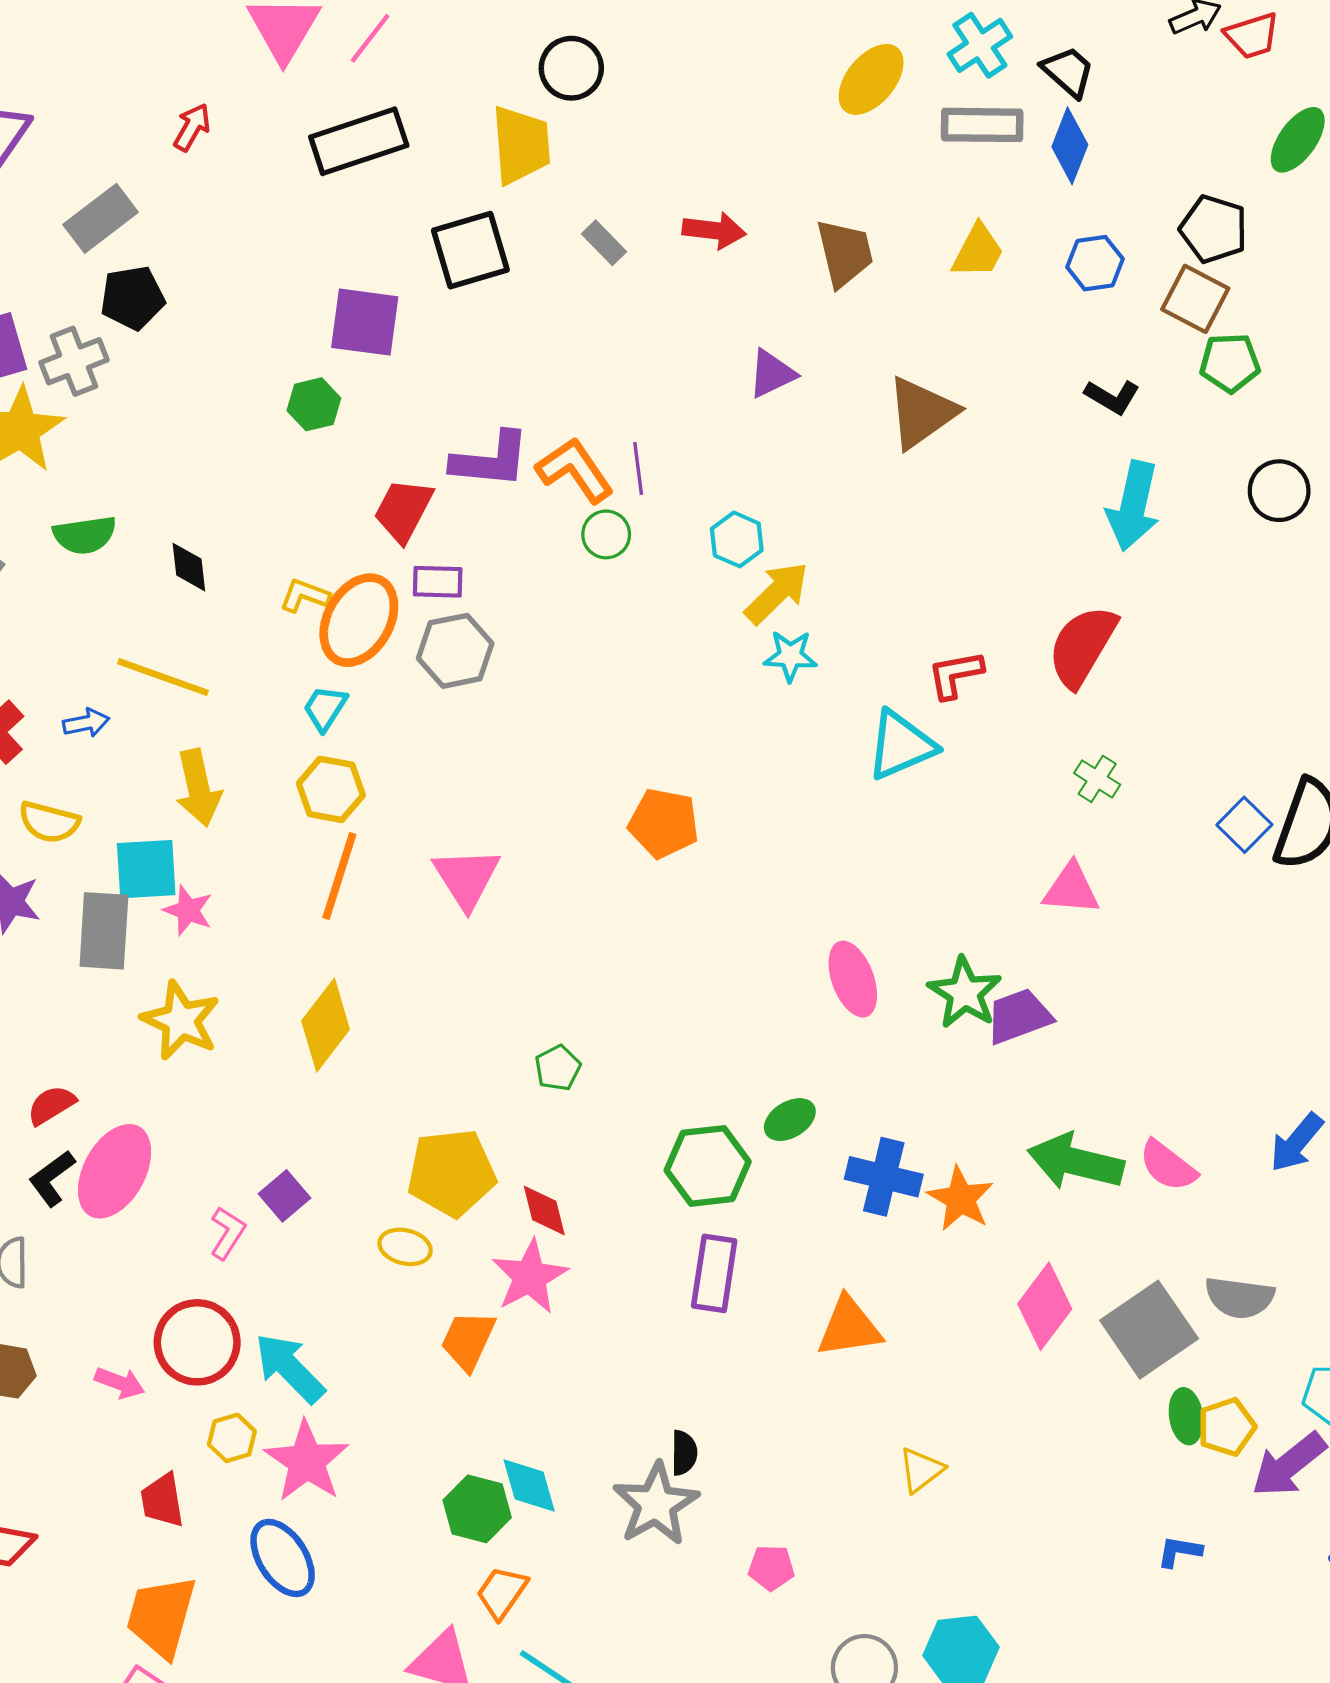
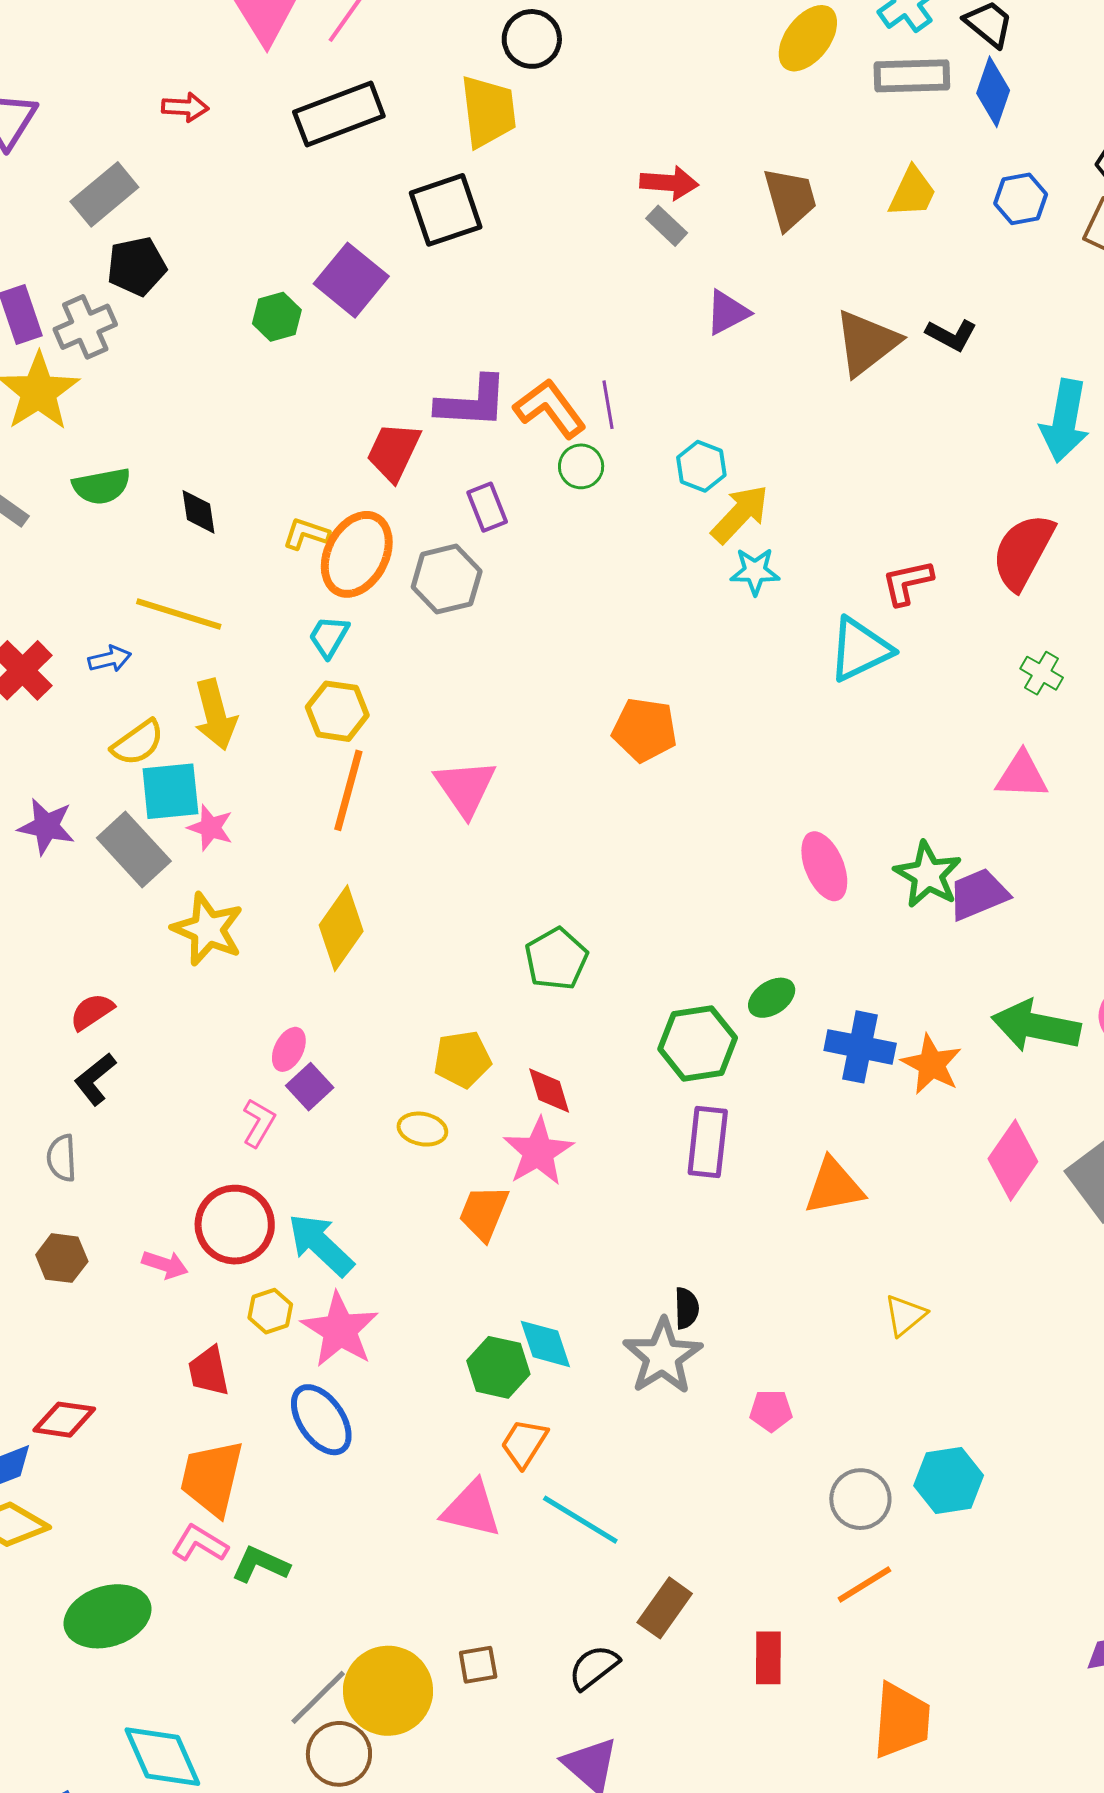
red arrow: (192, 127) -> (185, 107), turned 66
gray rectangle: (604, 243) -> (667, 226), moved
purple square: (365, 322) -> (351, 280), turned 34
black L-shape: (1112, 397) -> (951, 335), moved
green hexagon: (314, 404) -> (277, 317), moved
purple rectangle: (438, 582) -> (487, 507), moved, turned 69
yellow semicircle: (49, 822) -> (138, 743), moved, turned -48
gray rectangle: (104, 931) -> (134, 849), turned -44
green pentagon: (558, 1068) -> (556, 959), size x1.5
pink ellipse: (115, 1171) -> (289, 1049), moved, size x0.5
yellow pentagon: (451, 1173) -> (462, 1059), size x0.7

